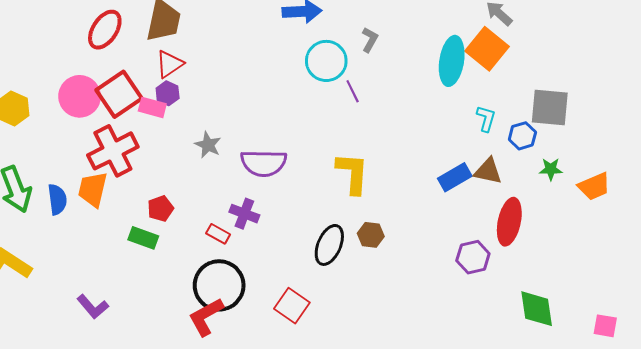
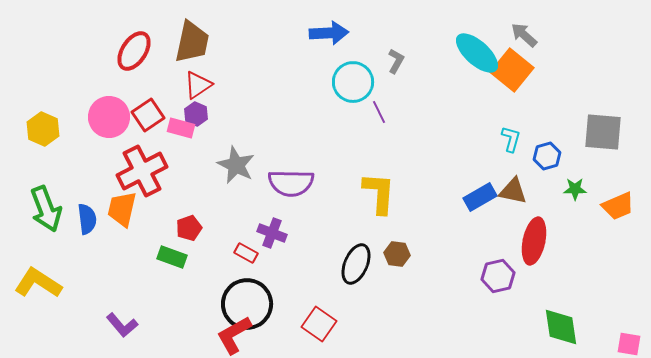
cyan ellipse: (452, 61) -> (477, 53), moved, turned -57
red square: (119, 94) -> (148, 115), size x0.7
gray square: (550, 107) -> (603, 132), moved
gray star: (208, 145) -> (236, 165), size x1.4

